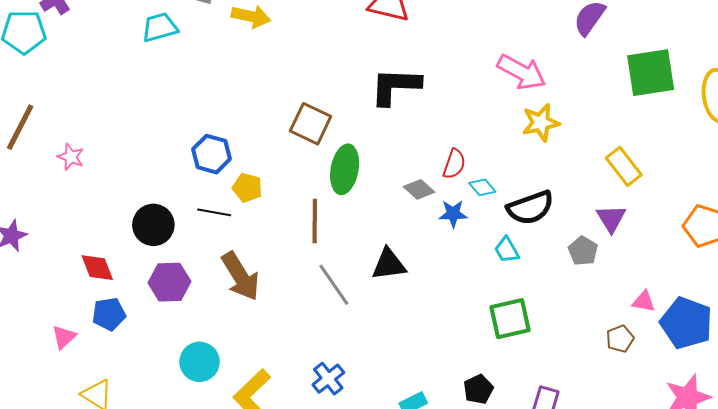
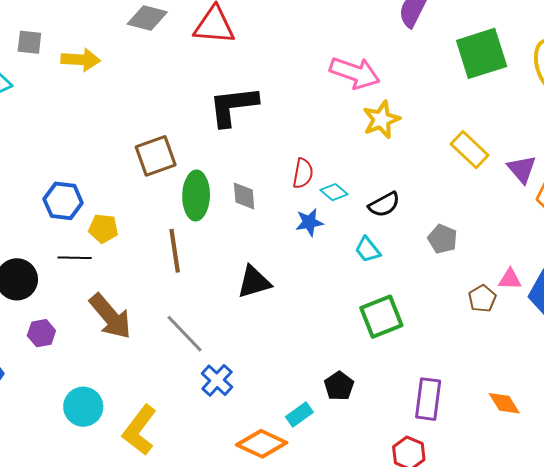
brown square: (311, 124) -> (156, 156), turned -36
gray diamond: (419, 189) -> (244, 196), moved, turned 52
black semicircle: (530, 208) -> (384, 205), size x0.7
purple triangle: (611, 218) -> (522, 169), moved
purple hexagon: (169, 282) -> (41, 333), size x0.7
gray line: (334, 285) -> (185, 334), moved
brown pentagon: (620, 339) -> (482, 299), moved
blue cross: (328, 379) -> (217, 380), moved
black pentagon: (478, 389) -> (339, 386), moved

